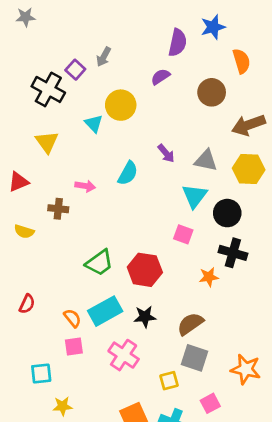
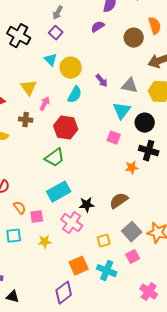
orange semicircle: (241, 61) -> (155, 26), moved
purple square: (75, 70) -> (56, 33), moved
yellow circle: (121, 105) -> (71, 68), moved
yellow triangle: (47, 142) -> (29, 88), moved
pink arrow: (85, 186) -> (45, 104), turned -72
red hexagon: (145, 270) -> (66, 128), moved
black star: (145, 317) -> (87, 205), moved
orange semicircle: (72, 318) -> (20, 208), moved
gray square: (195, 358) -> (132, 232), moved, turned 30
yellow star: (62, 406) -> (45, 242), moved

